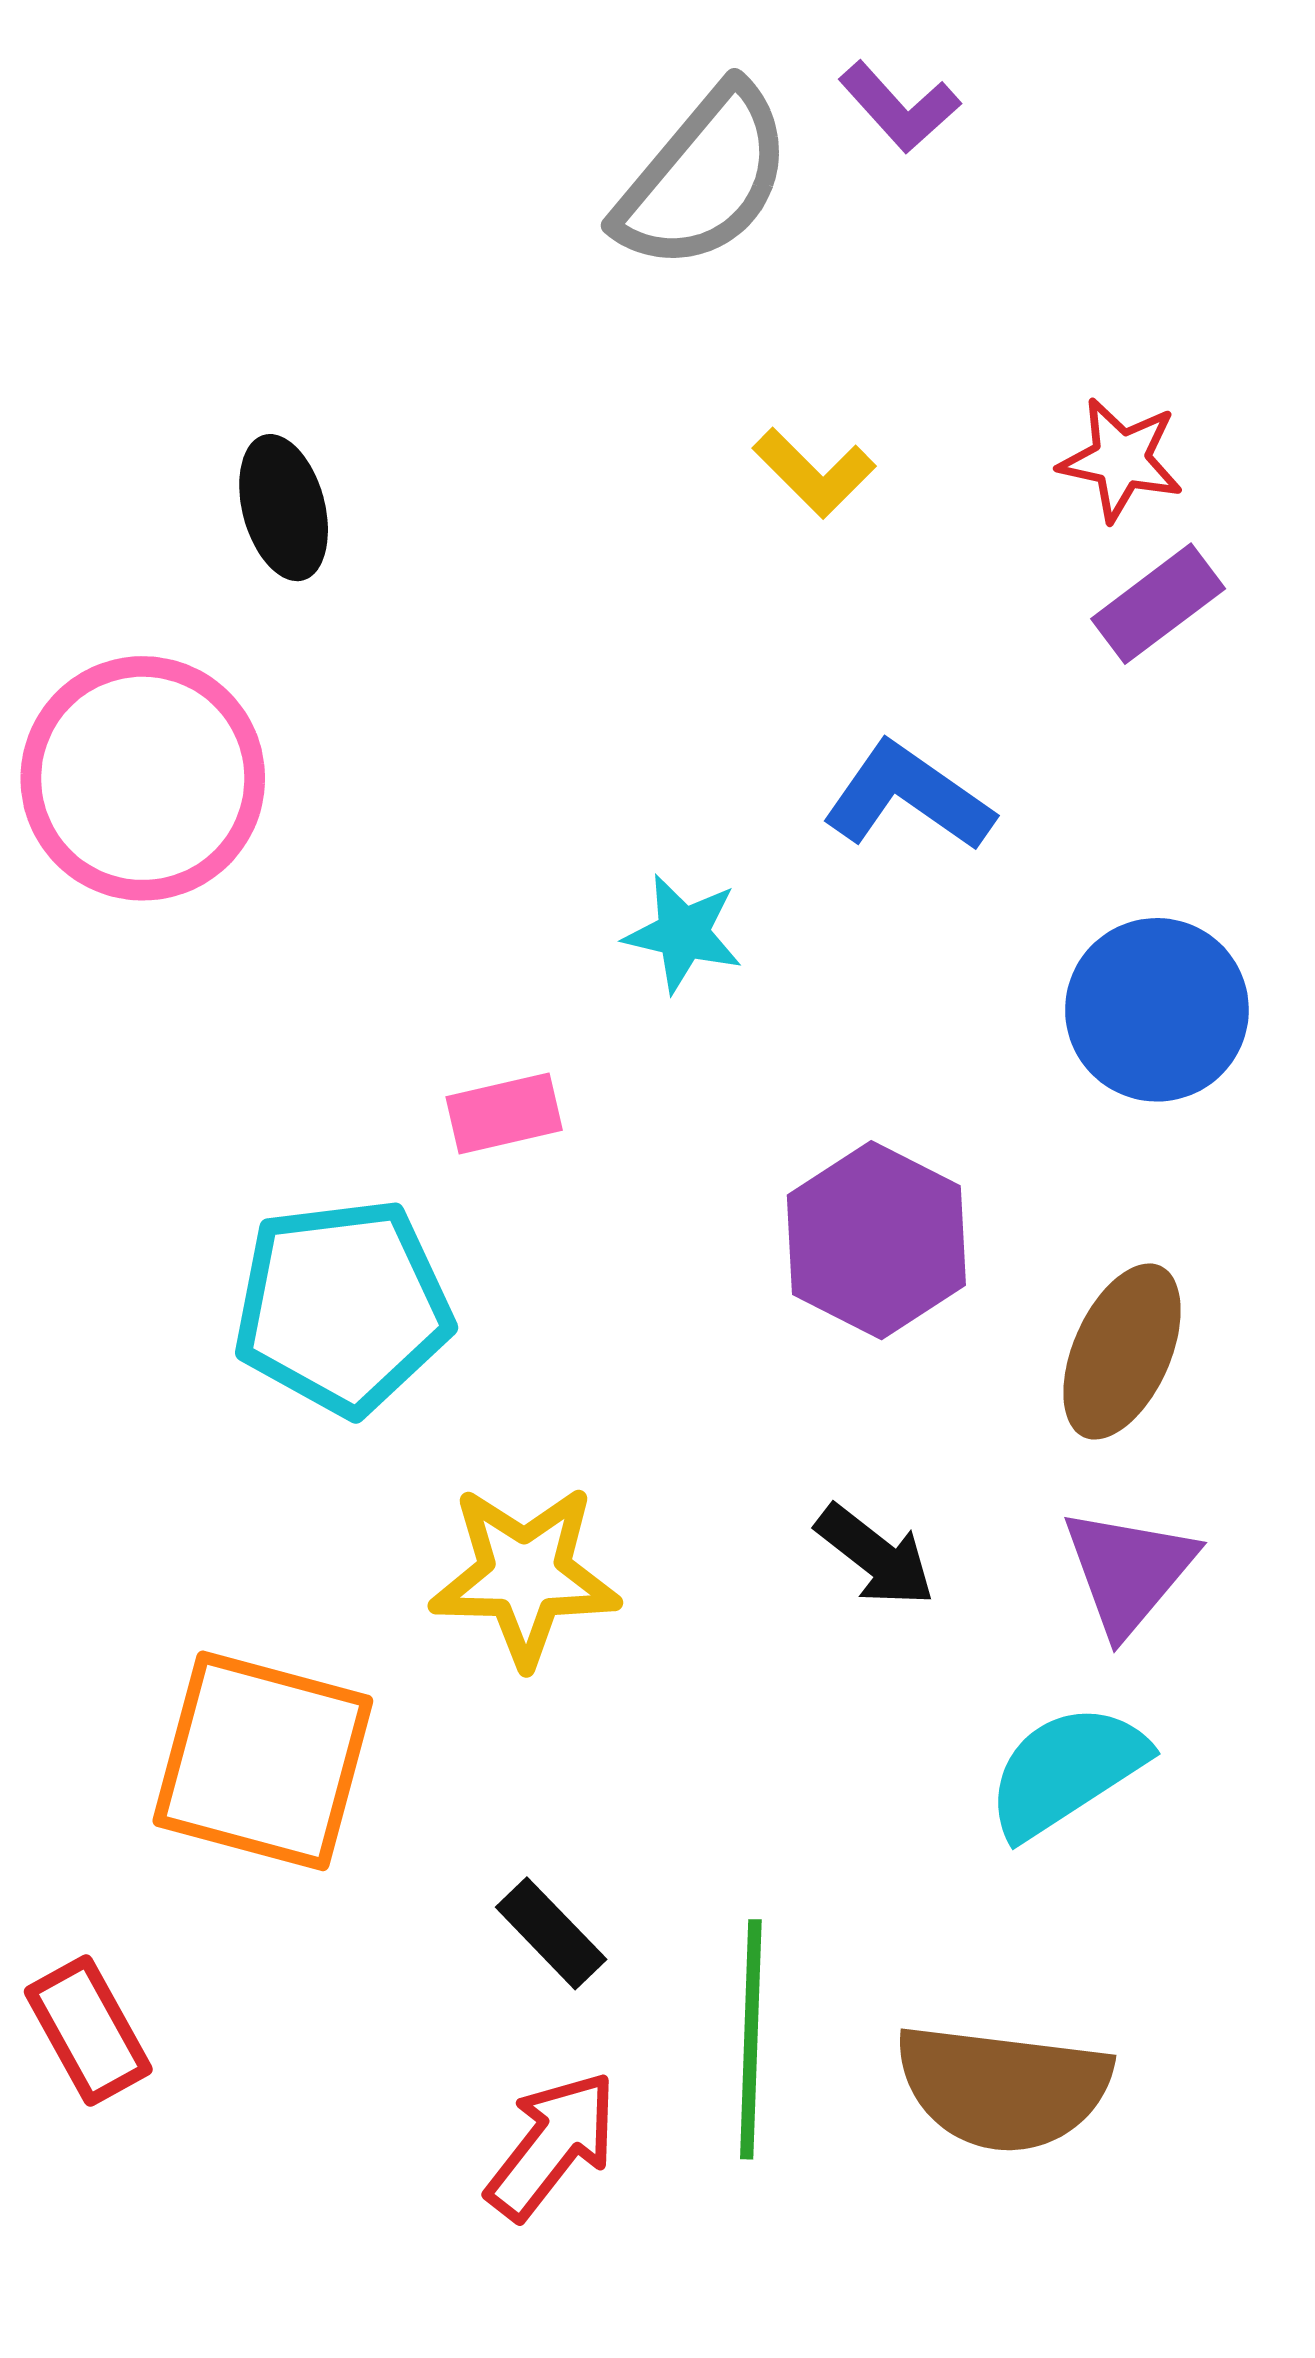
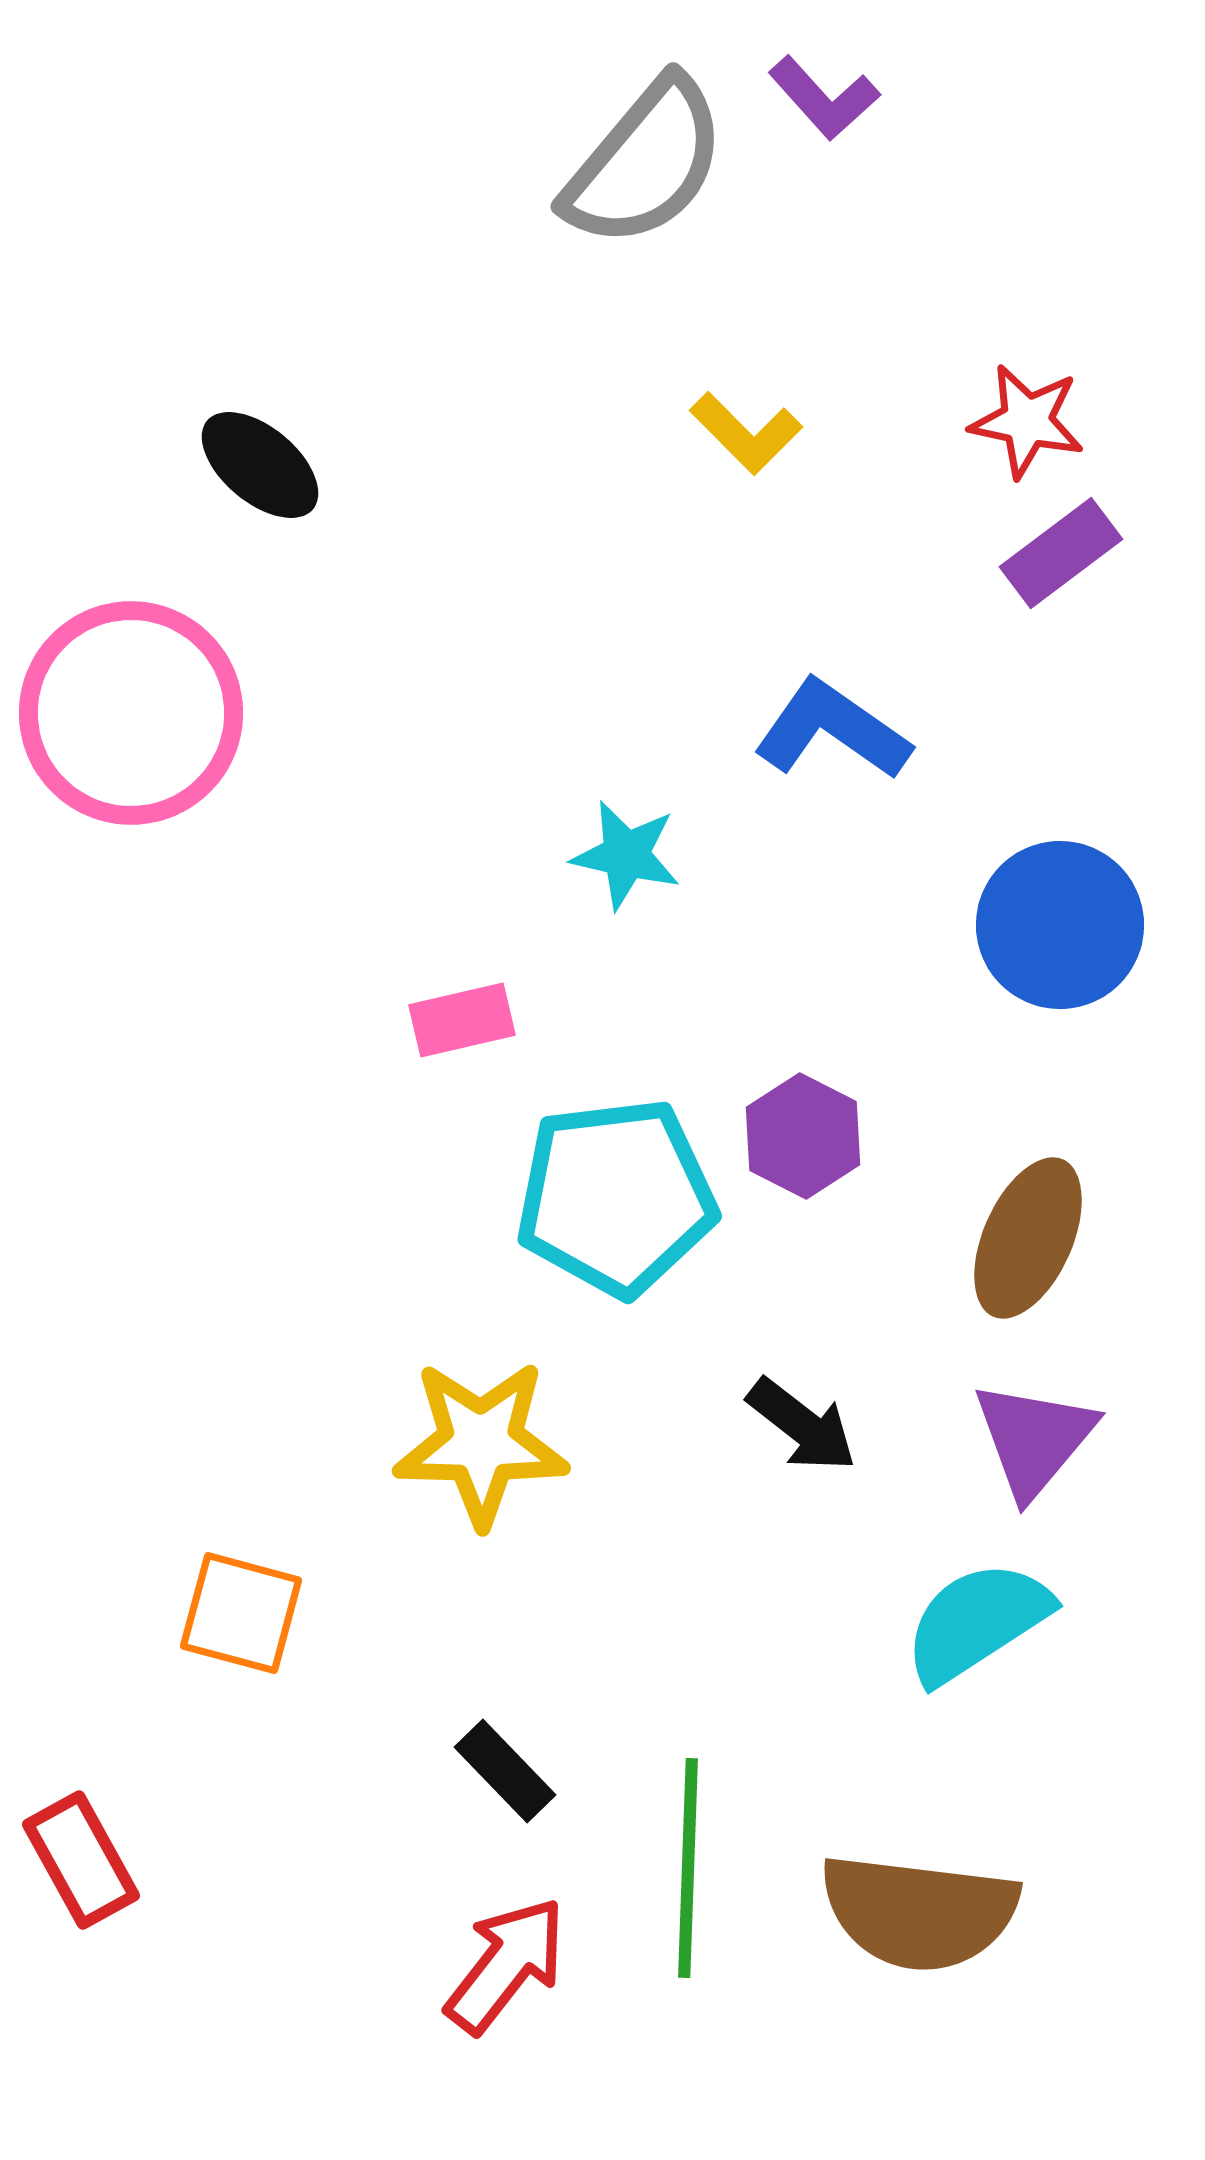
black ellipse: (284, 508) -> (260, 465), turned -35
purple hexagon: (876, 1240) -> (803, 1136), size x0.7
cyan pentagon: (343, 1307) -> (616, 1197), moved
orange square: (263, 1761) -> (241, 1613), size x0.6

